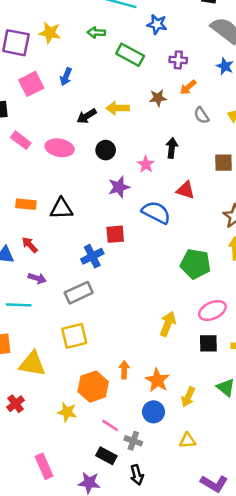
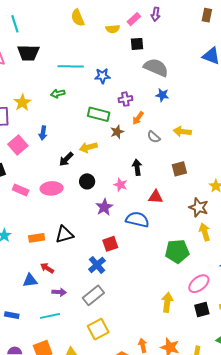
yellow star: (50, 33) -> (22, 103), turned -30
green rectangle: (130, 55) -> (99, 114), moved

